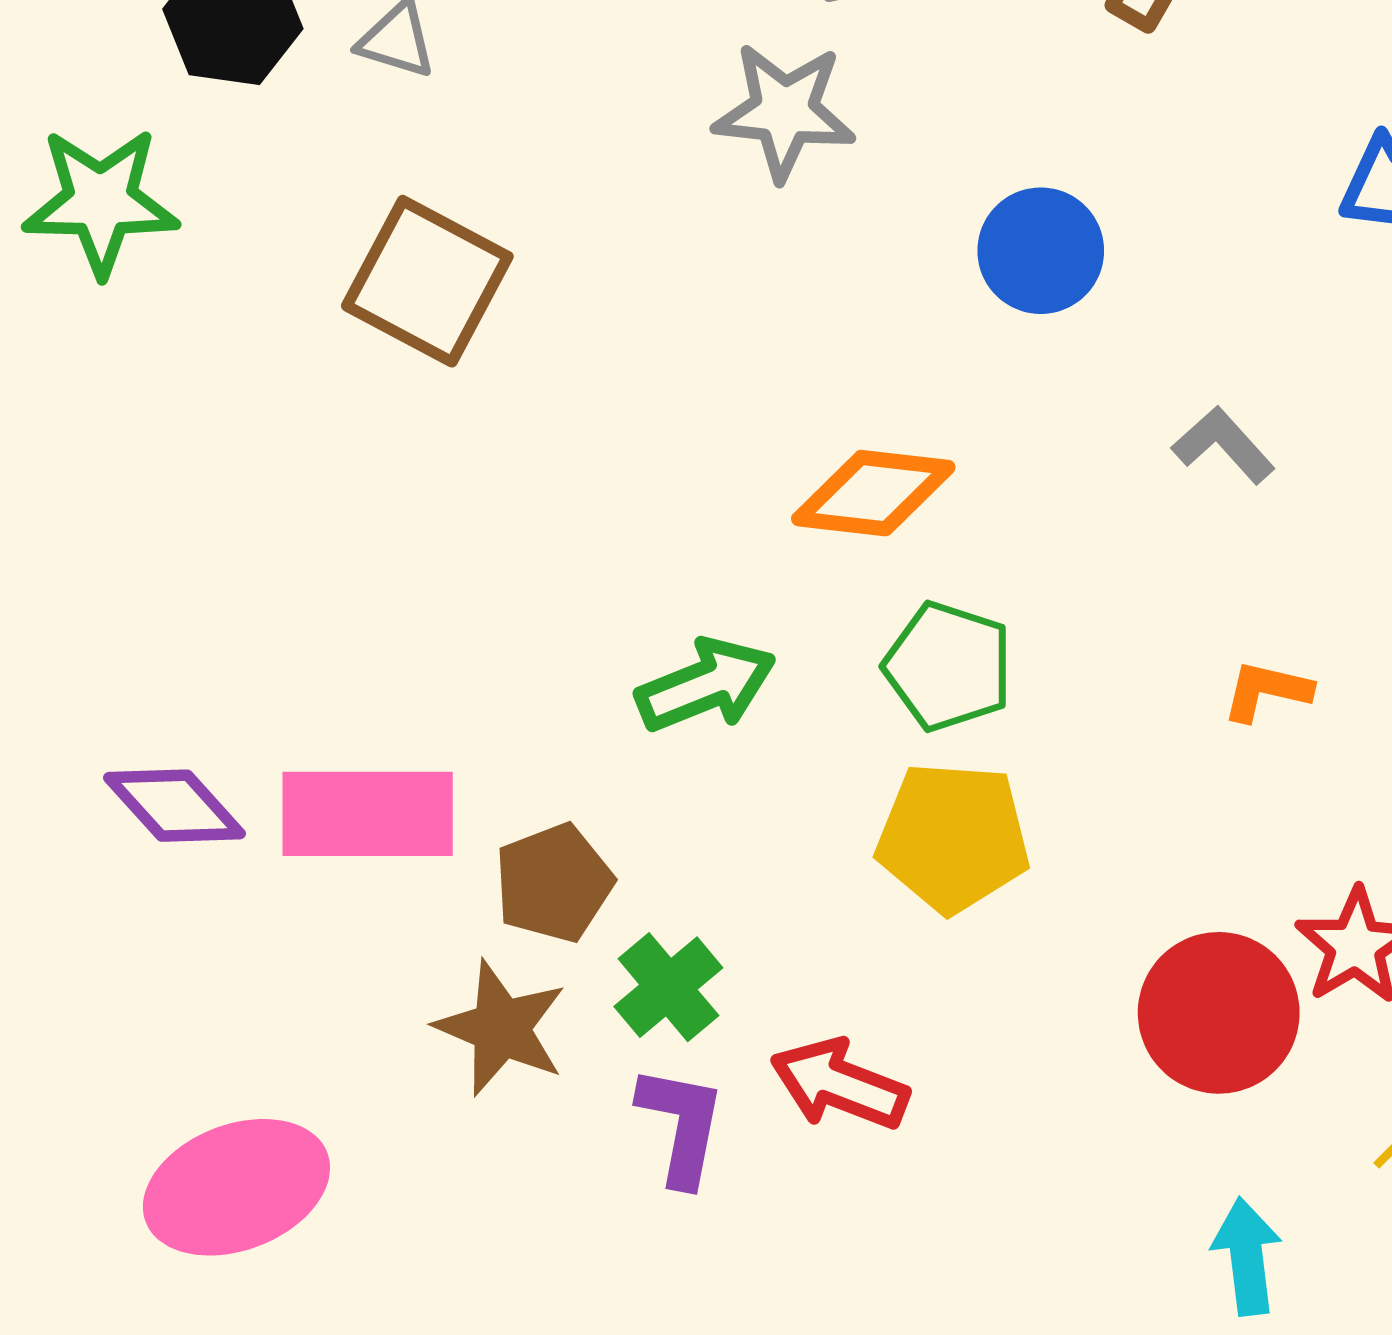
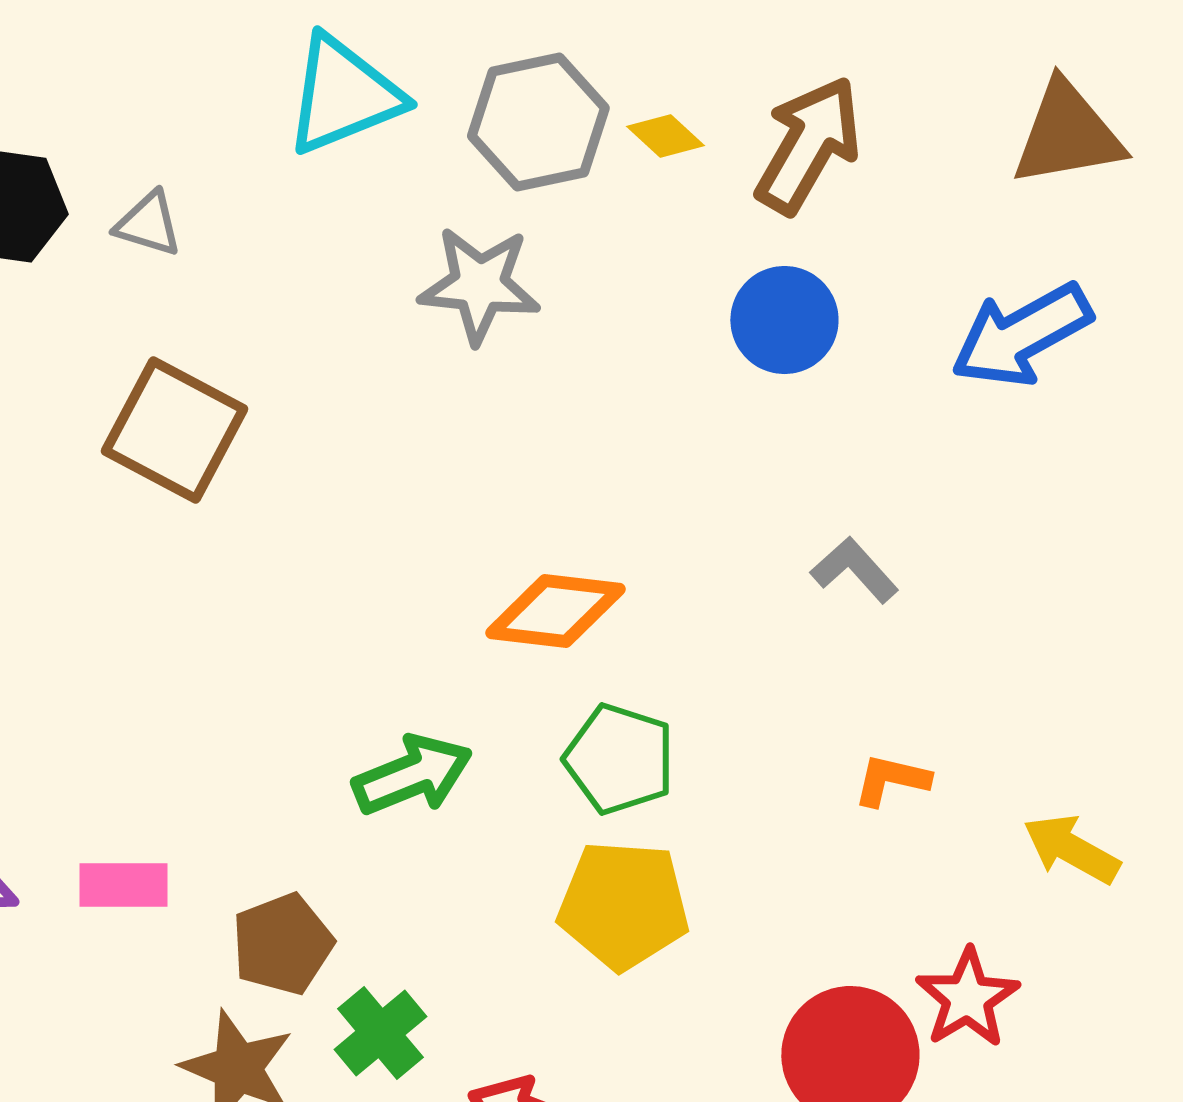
blue circle: (1041, 251) -> (784, 320), moved
pink rectangle: (368, 814) -> (123, 885), size x0.6

